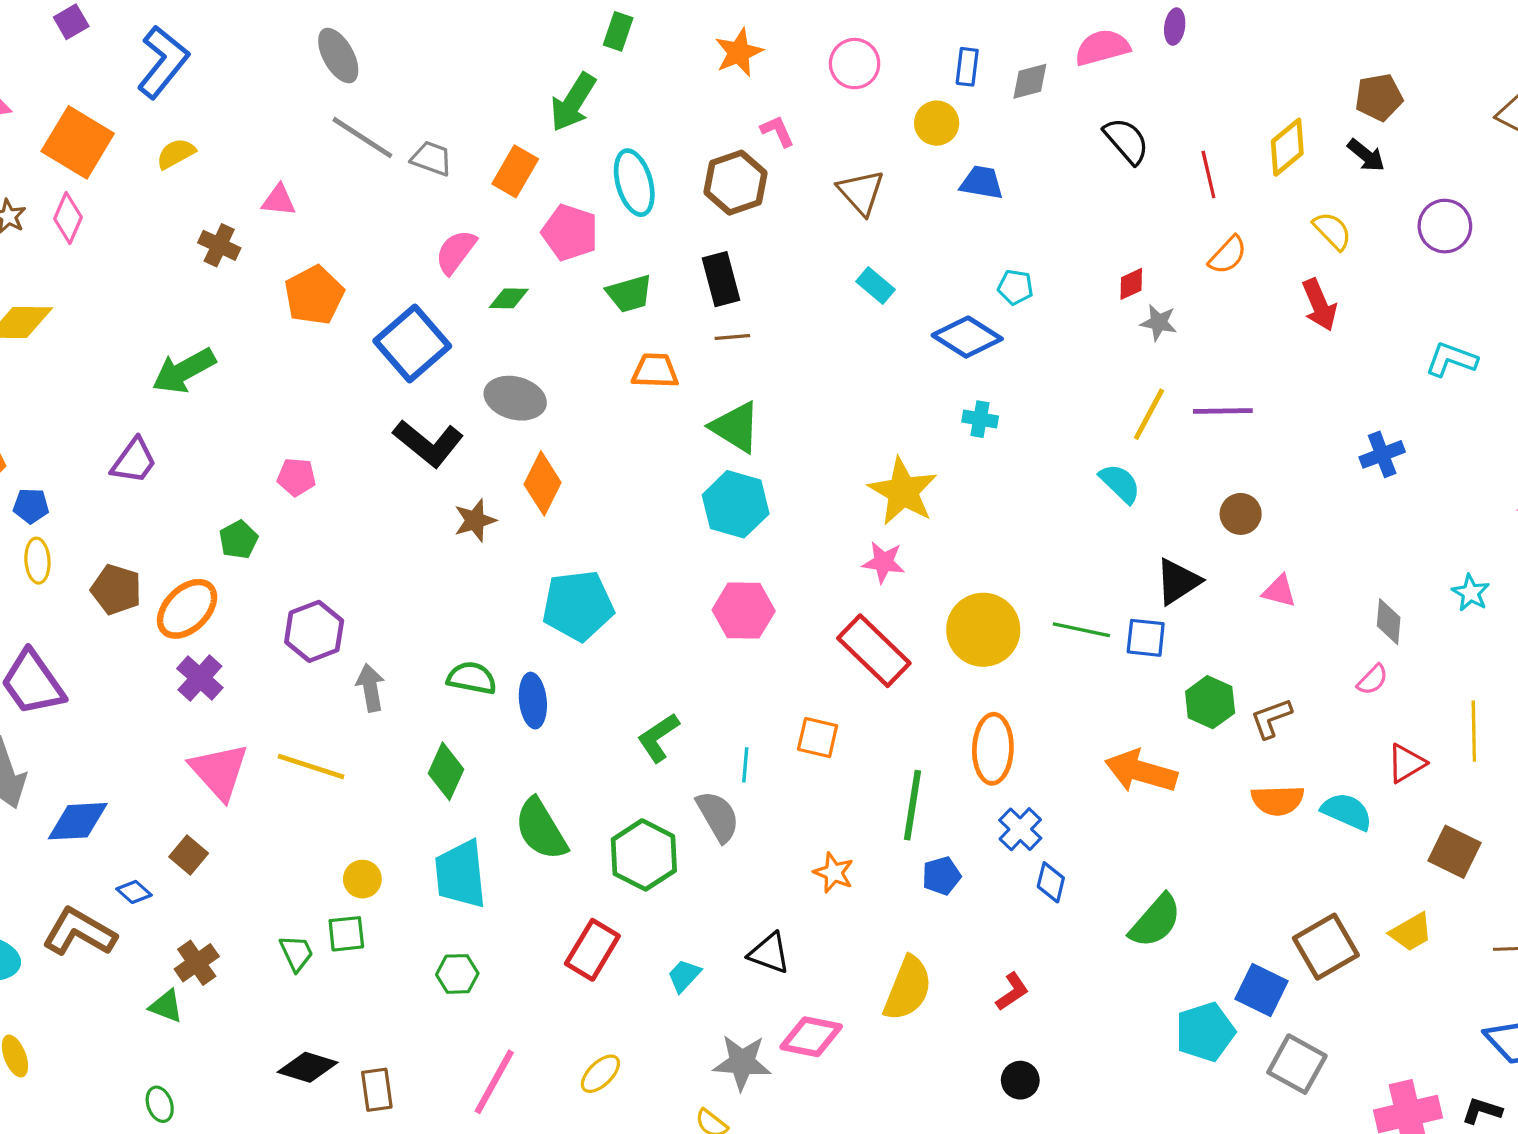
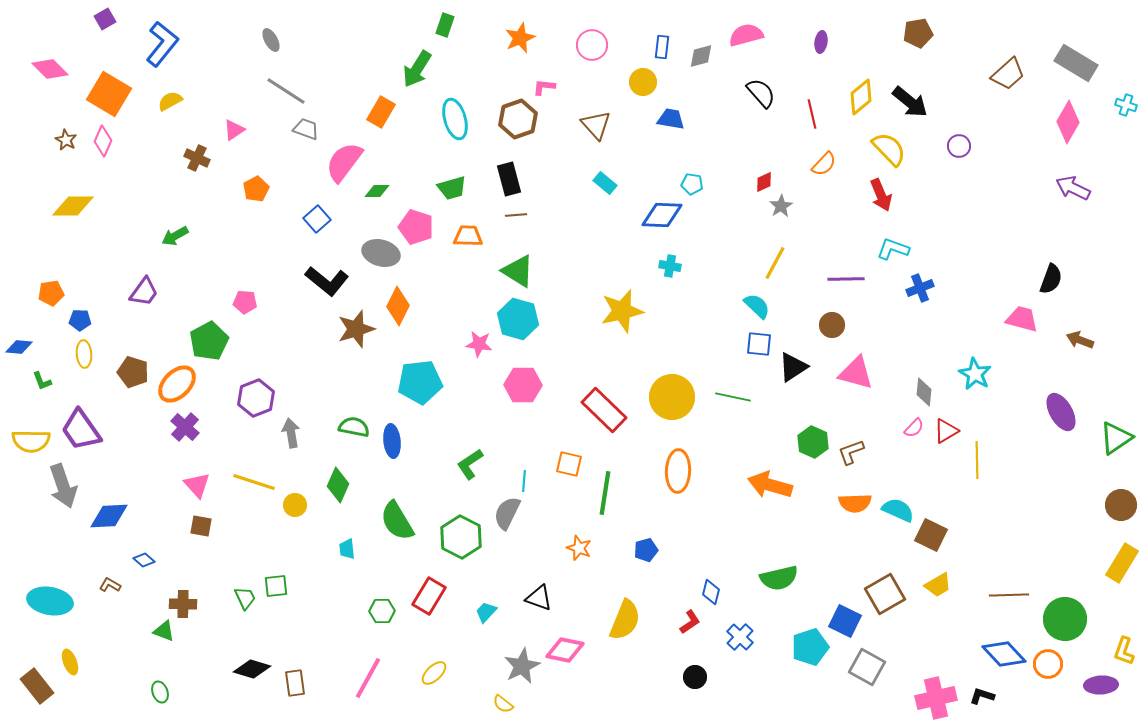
purple ellipse: (1175, 27) -> (821, 42), moved
gray ellipse: (338, 56) -> (271, 40), size x0.7
brown pentagon: (1379, 97) -> (918, 33), moved
pink L-shape: (777, 131) -> (544, 87), turned -60
black arrow: (1366, 155) -> (910, 102), size x1.5
gray trapezoid: (432, 158) -> (306, 129), moved
pink triangle: (279, 200) -> (234, 130), turned -40
purple circle: (1445, 226) -> (959, 146), size x0.7
yellow semicircle: (1332, 231) -> (889, 149), size x1.4
pink pentagon: (570, 232) -> (416, 227), moved
pink semicircle: (456, 252) -> (344, 162), size x1.4
orange pentagon: (314, 295) -> (256, 189), size x0.7
gray star: (1159, 323) -> (781, 206), turned 30
blue diamond: (967, 337) -> (662, 215), turned -30
blue square: (412, 343) -> (317, 219), size x0.6
cyan L-shape: (1451, 360) -> (893, 249), moved
green arrow: (184, 371) -> (175, 236), size x0.7
purple line: (1223, 411) -> (846, 279), moved
yellow star: (903, 491) -> (622, 311), turned 30
brown star: (475, 520) -> (356, 329), size x1.4
green pentagon: (239, 540) -> (209, 341), size x1.6
pink star: (884, 562) -> (479, 344), moved
pink triangle: (1279, 591) -> (856, 373), size x1.6
cyan star: (1471, 593) -> (975, 374), size x1.4
blue square: (1146, 638) -> (759, 344), moved
red triangle: (1406, 763) -> (946, 431), moved
pink triangle: (219, 771) -> (197, 485), size x0.7
green line: (912, 805) -> (605, 493), moved
gray semicircle: (718, 816) -> (507, 513), turned -124
blue cross: (1020, 829) -> (740, 637), moved
brown square: (1455, 852) -> (931, 535), moved
brown square: (189, 855) -> (201, 526), moved, turned -30
cyan trapezoid: (460, 874) -> (347, 549), size x0.5
yellow circle: (362, 879) -> (295, 505), moved
blue diamond: (1051, 882) -> (711, 592), moved
green semicircle: (1155, 921) -> (779, 578), turned 36
brown L-shape: (79, 932) -> (110, 585), size x0.5
brown cross: (197, 963) -> (183, 604), turned 36
green hexagon: (457, 974) -> (382, 611), moved
gray star: (742, 1062) -> (522, 666), turned -30

